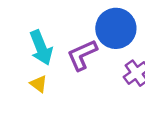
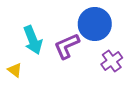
yellow triangle: (39, 84) -> (15, 70), moved

